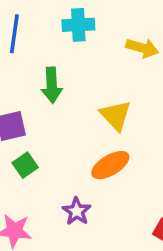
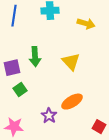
green arrow: (52, 85) -> (35, 57), moved
orange ellipse: (110, 165) -> (72, 102), moved

